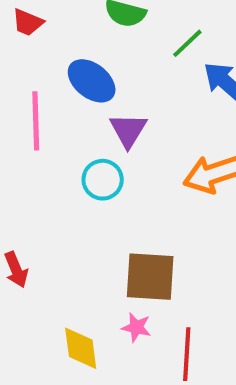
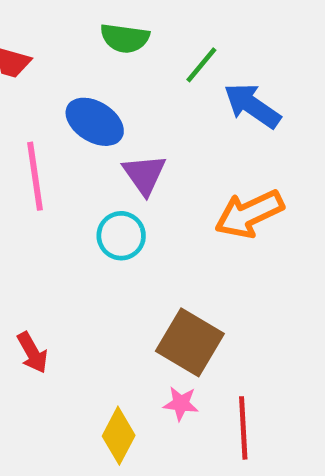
brown square: (150, 277) -> (190, 342), turned 34
yellow diamond: (81, 348) -> (119, 436), turned 42

